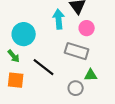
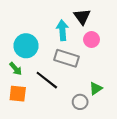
gray rectangle: (77, 51) -> (67, 58), moved
green triangle: (91, 75) -> (96, 88), turned -32

